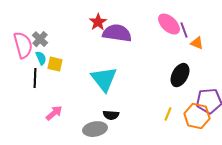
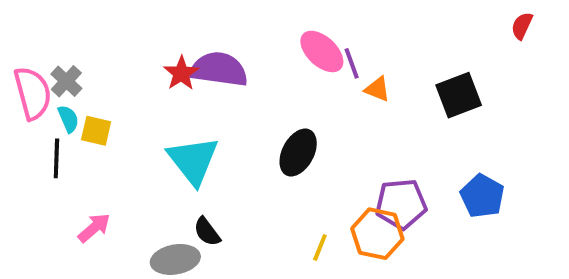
red star: (98, 22) -> (181, 73), moved
black ellipse: (180, 75) -> (298, 153), moved
yellow line: (168, 114) -> (320, 248), moved
black semicircle: (111, 115) -> (207, 232), turned 49

